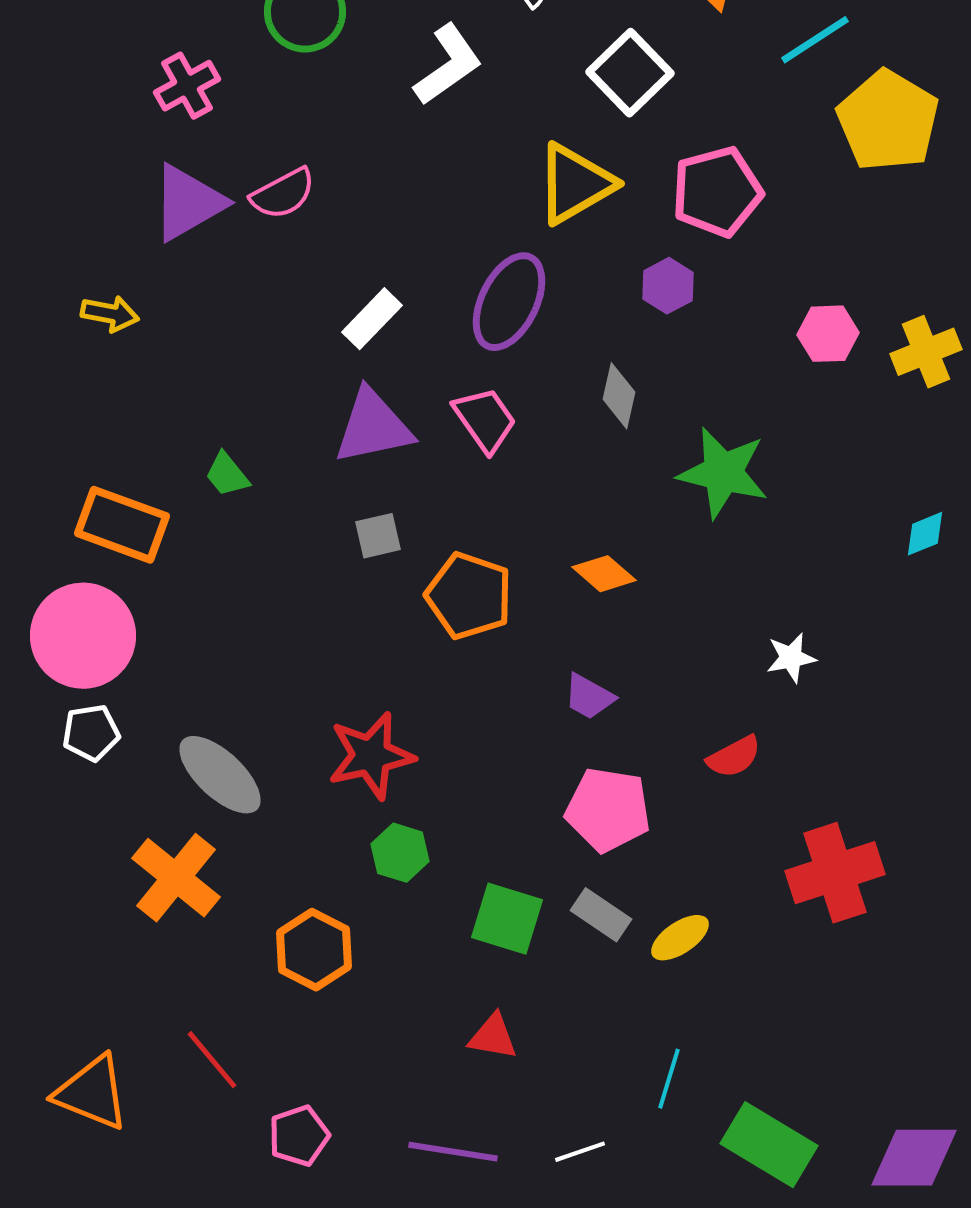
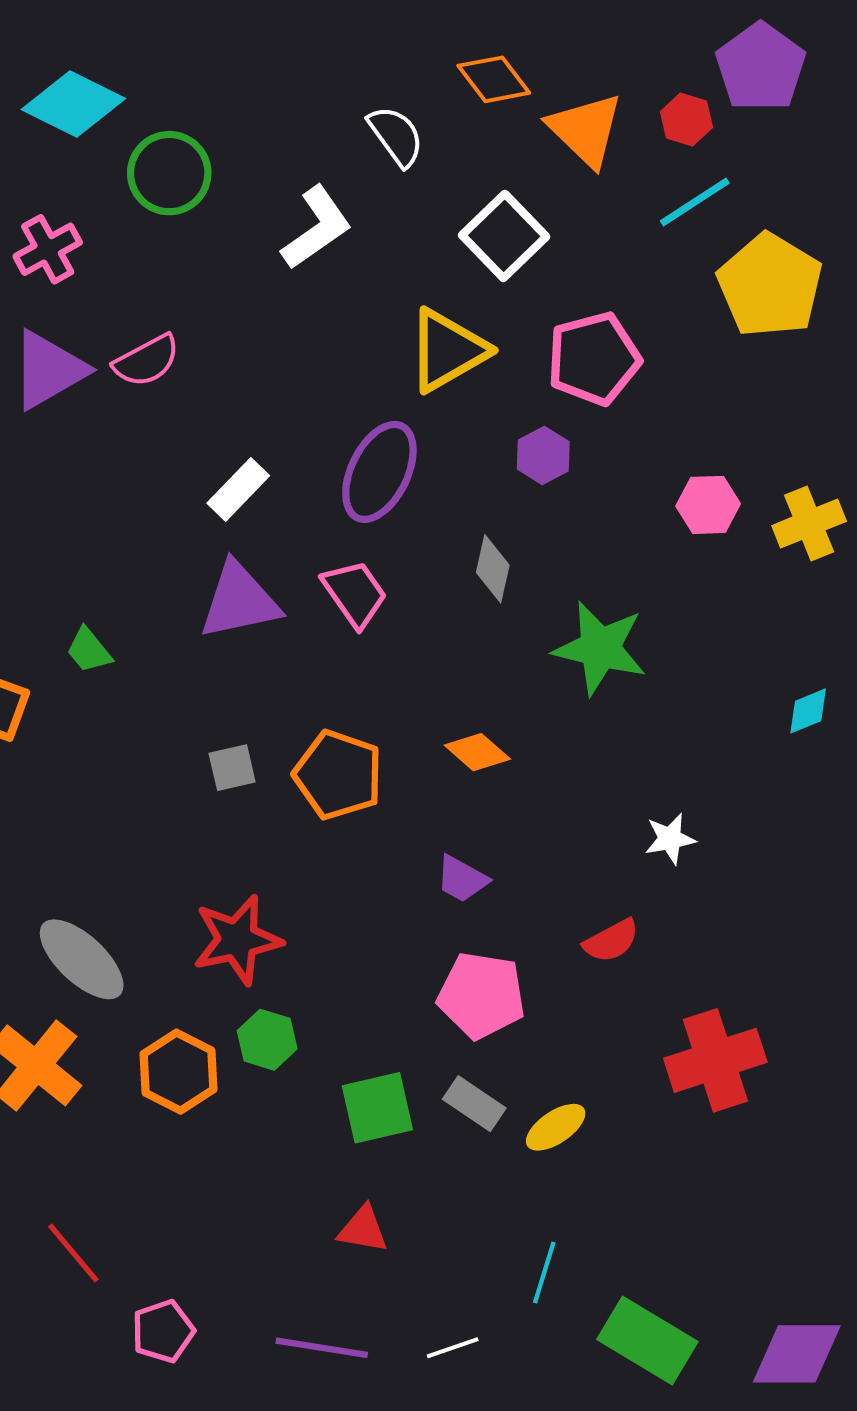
gray square: (378, 536) -> (232, 768), moved
green square: (507, 919) -> (377, 1108), turned -30
orange hexagon: (314, 950) -> (179, 1072), moved

